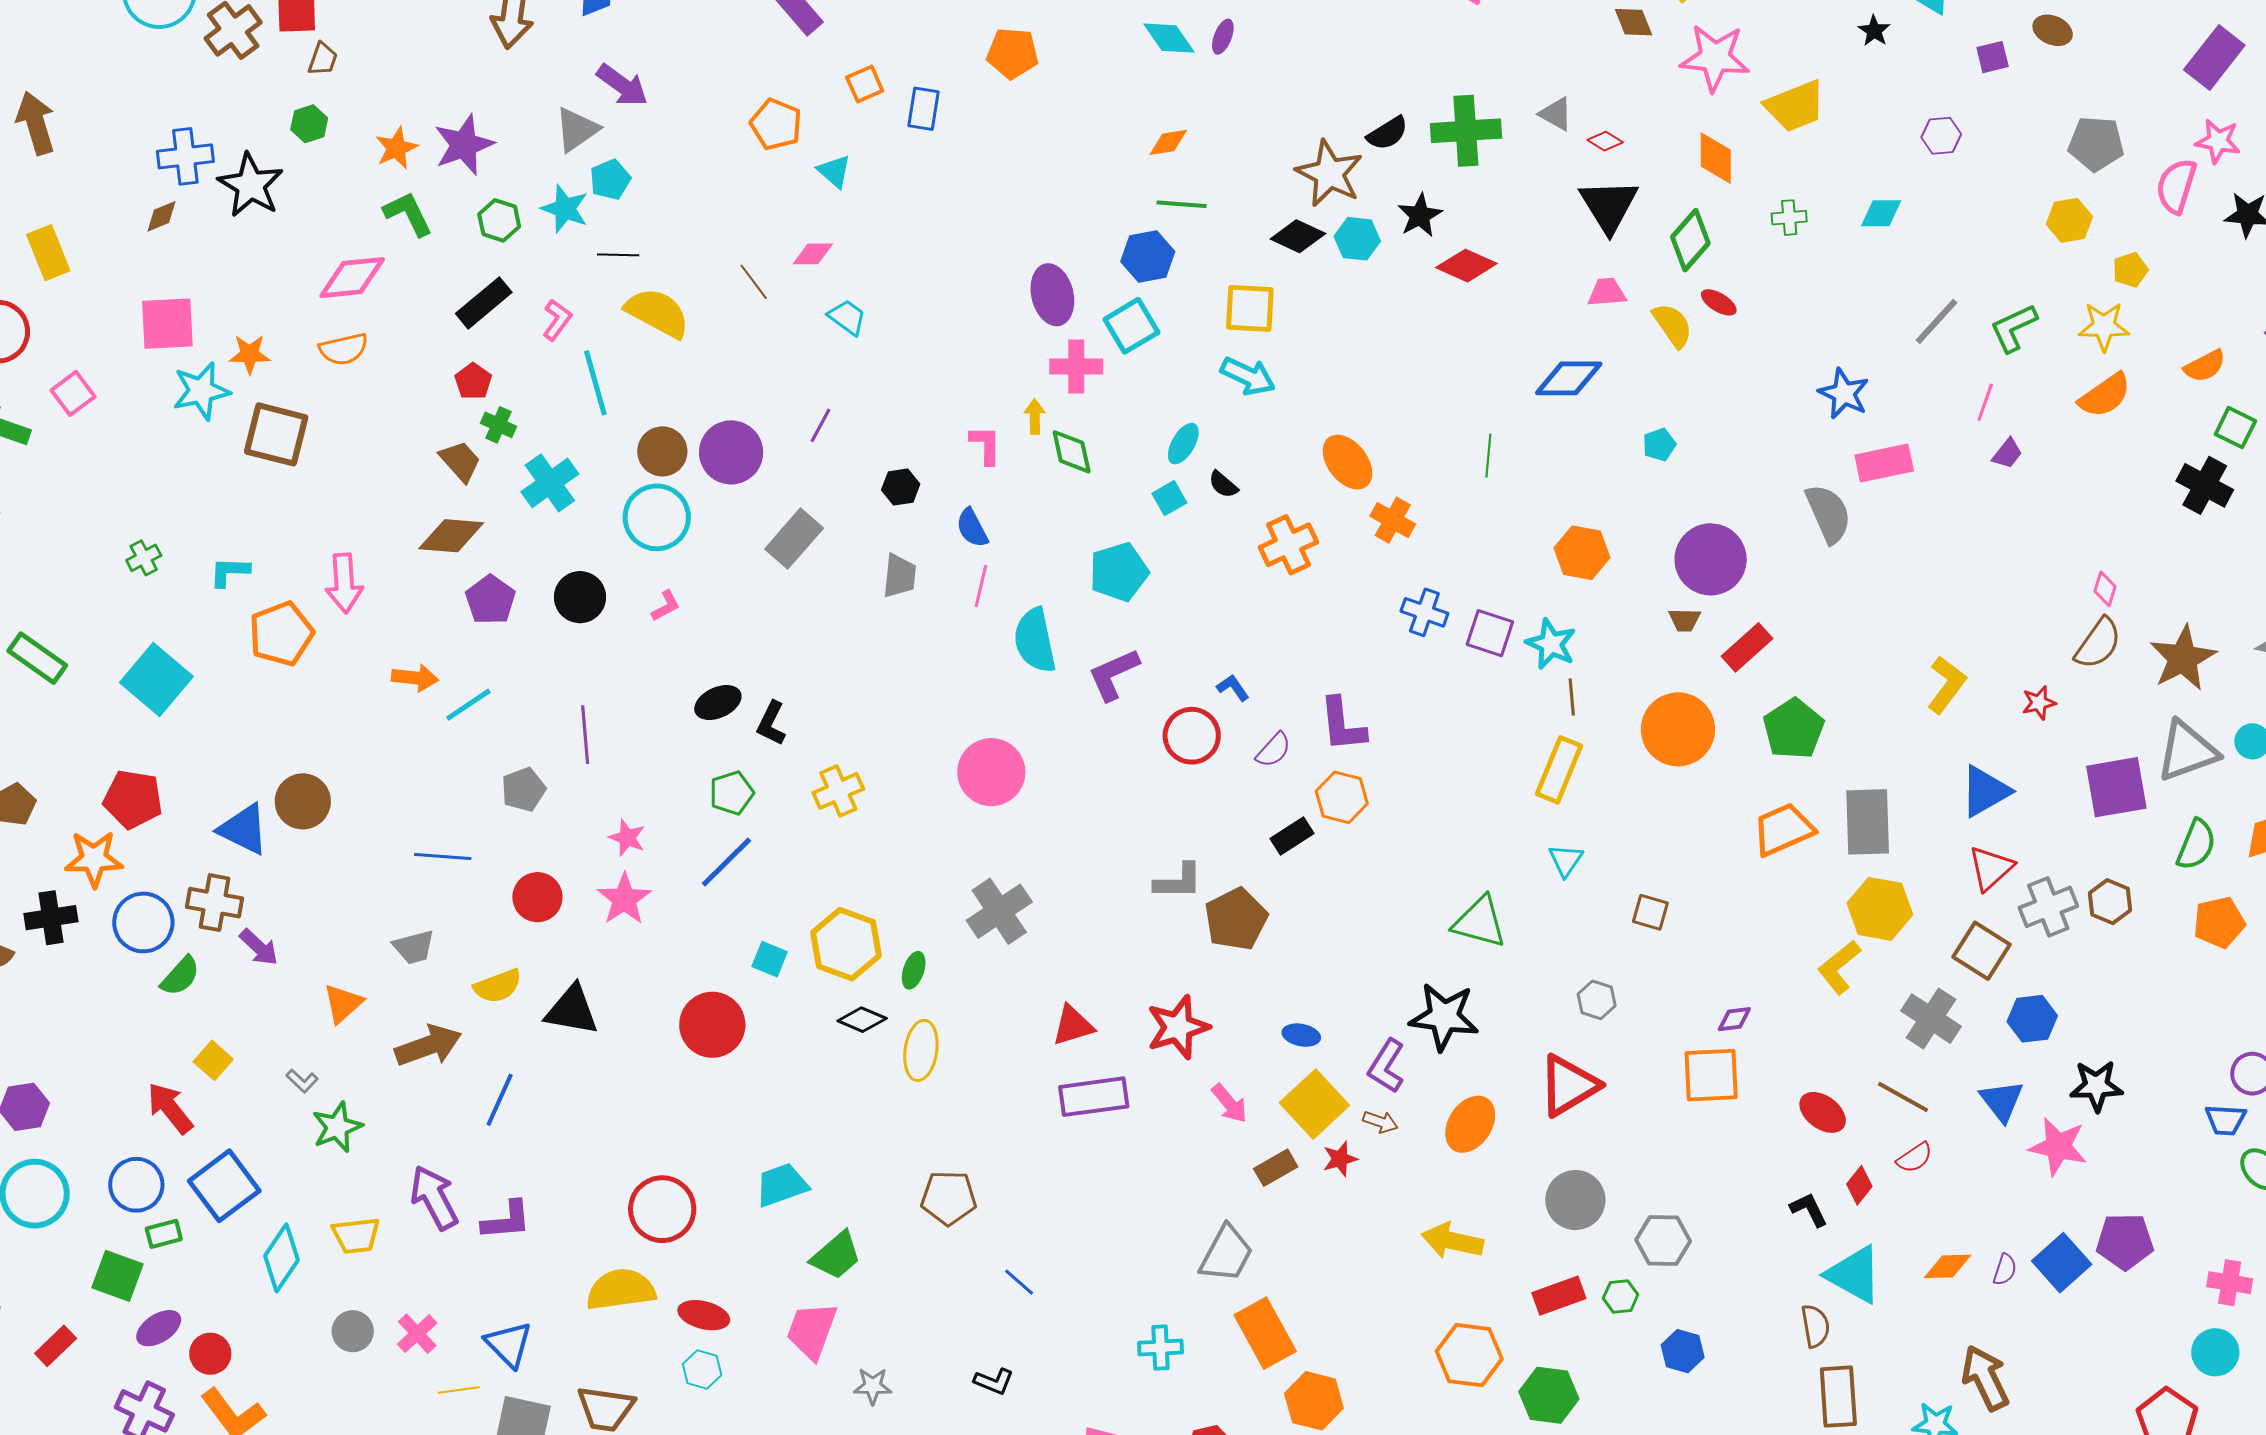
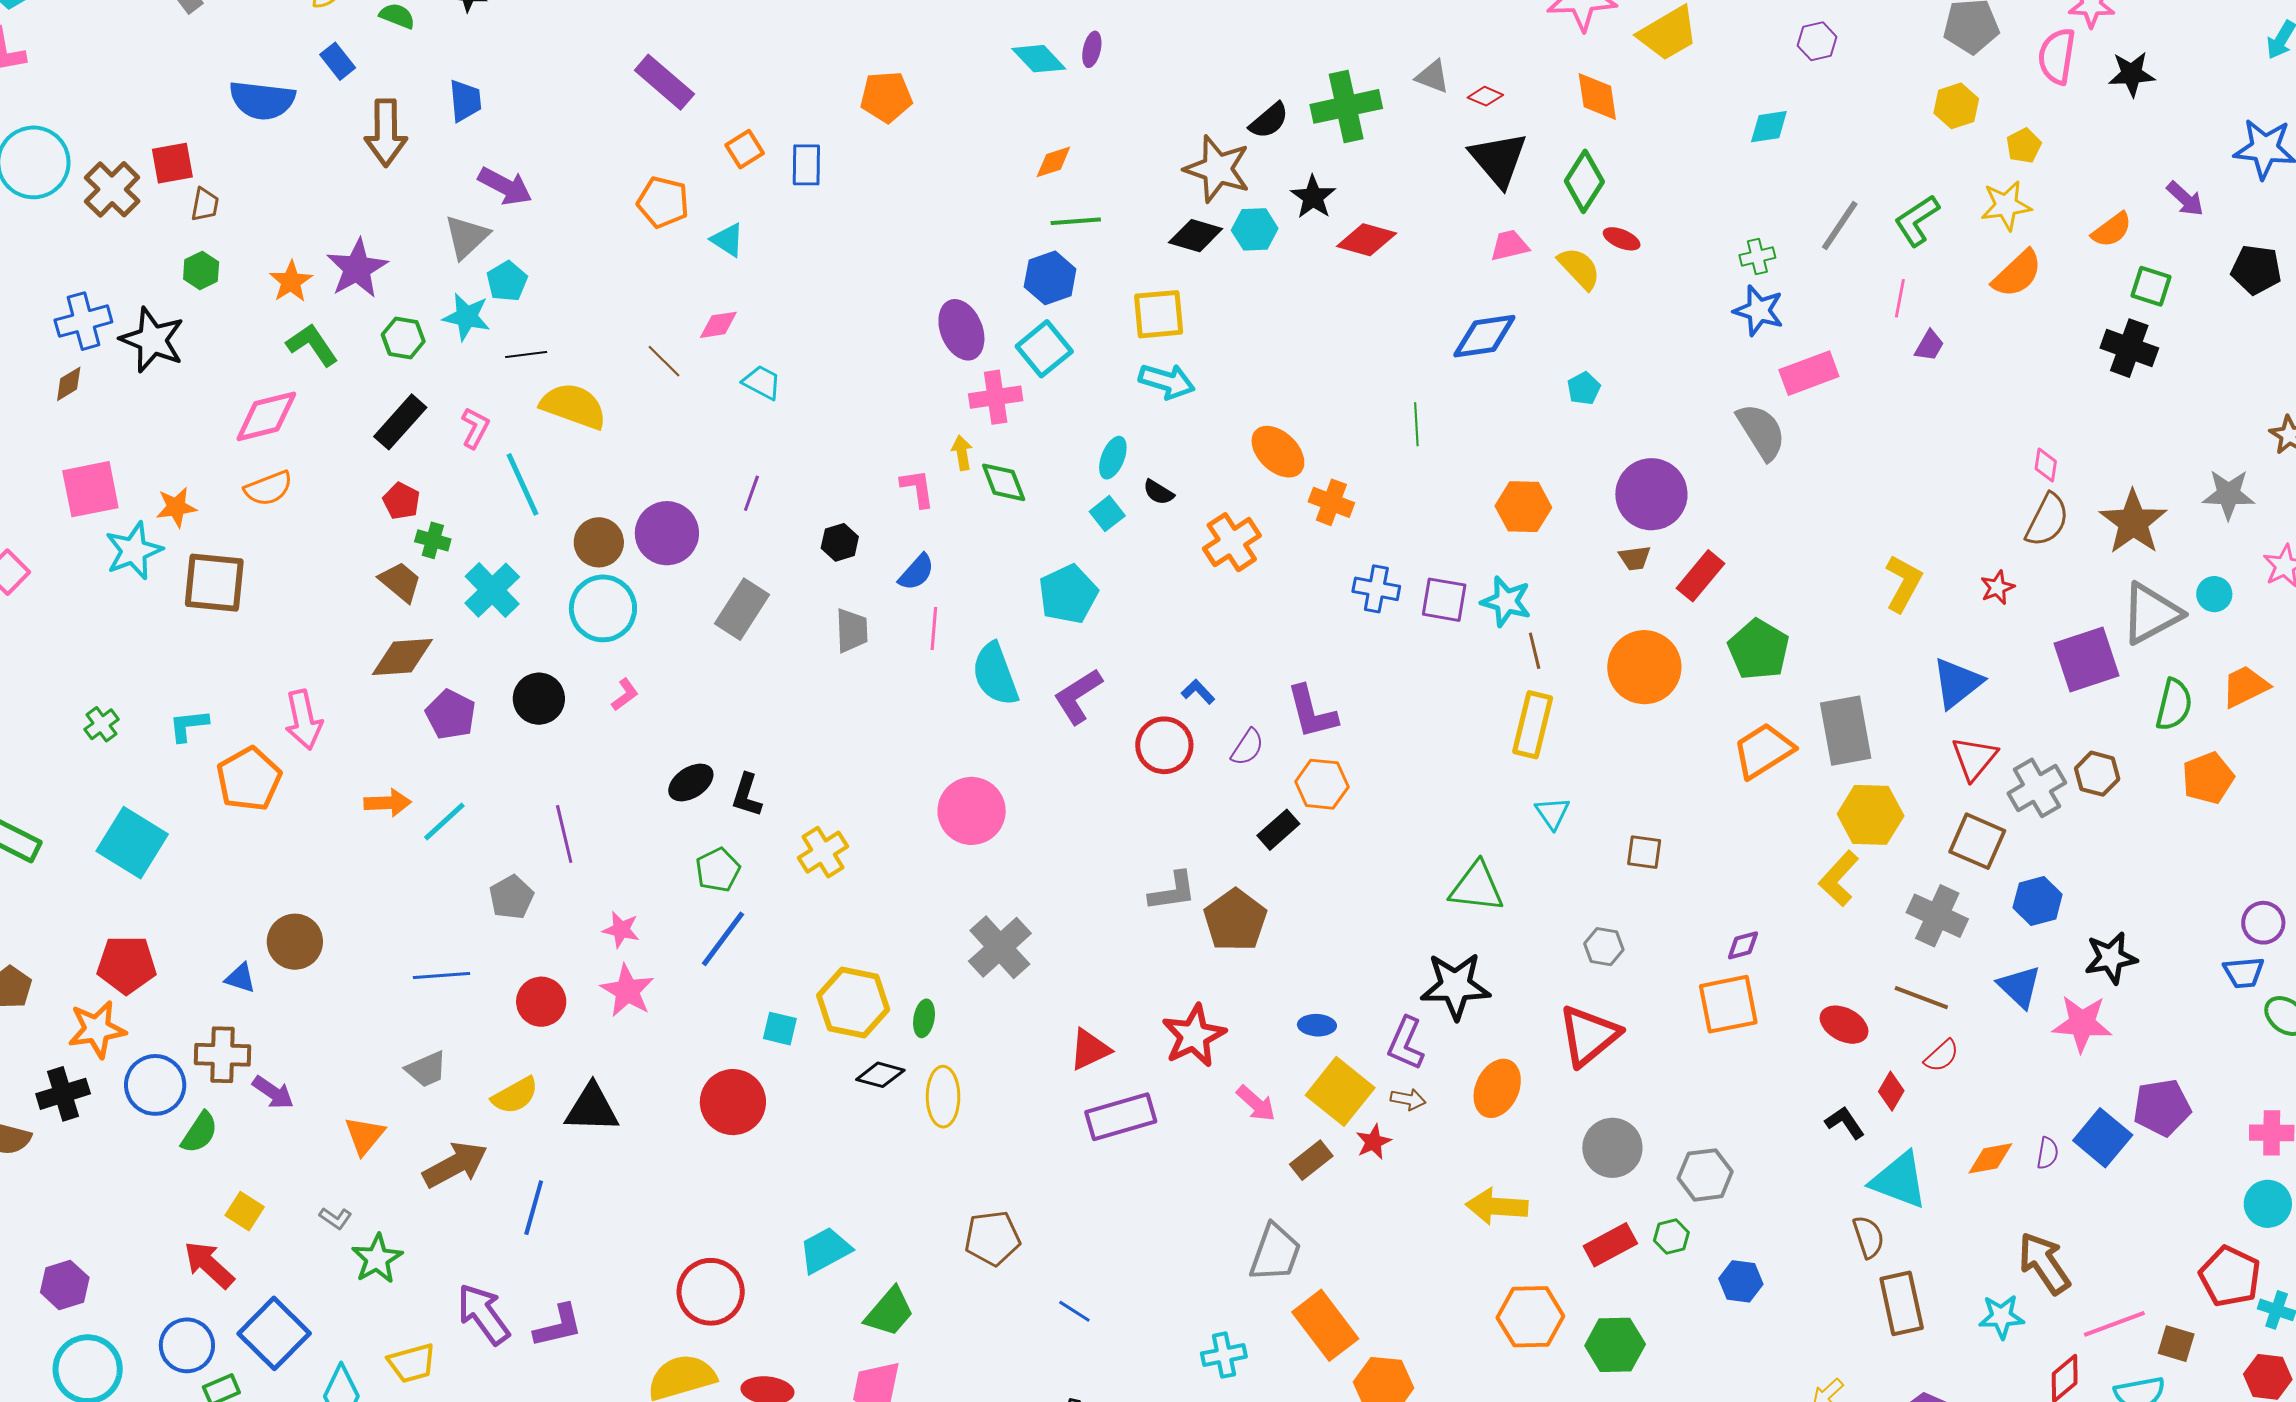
green cross: (1789, 218) -> (1757, 256), moved
blue semicircle: (972, 528) -> (916, 572), turned -102
blue triangle: (244, 829) -> (240, 978), size x0.6

